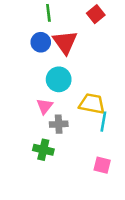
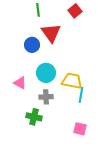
blue circle: (41, 42) -> (32, 45), moved
cyan circle: (59, 79) -> (46, 73), moved
pink triangle: (45, 106) -> (20, 83), moved, turned -40

